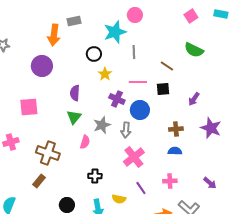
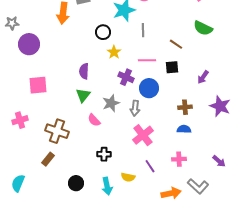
purple circle: (42, 66) -> (29, 44), moved
pink semicircle: (85, 142) -> (94, 120), turned 120

